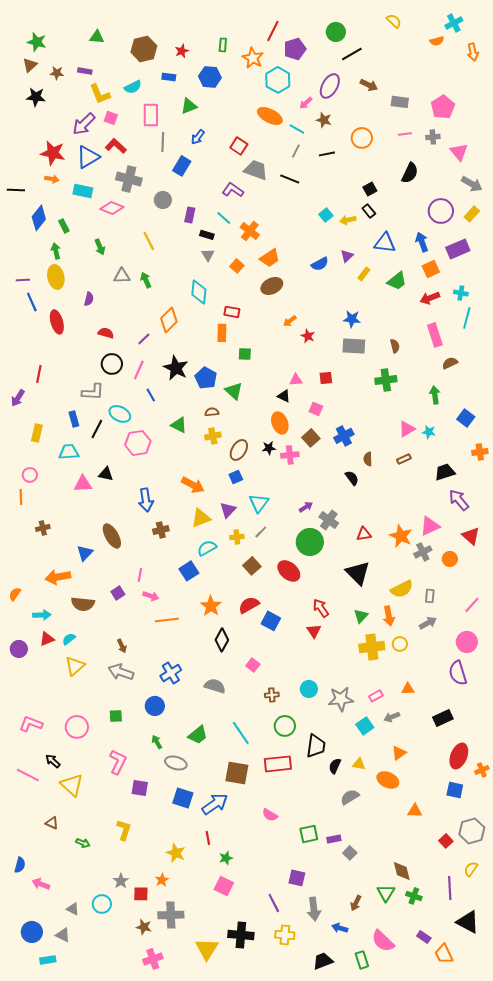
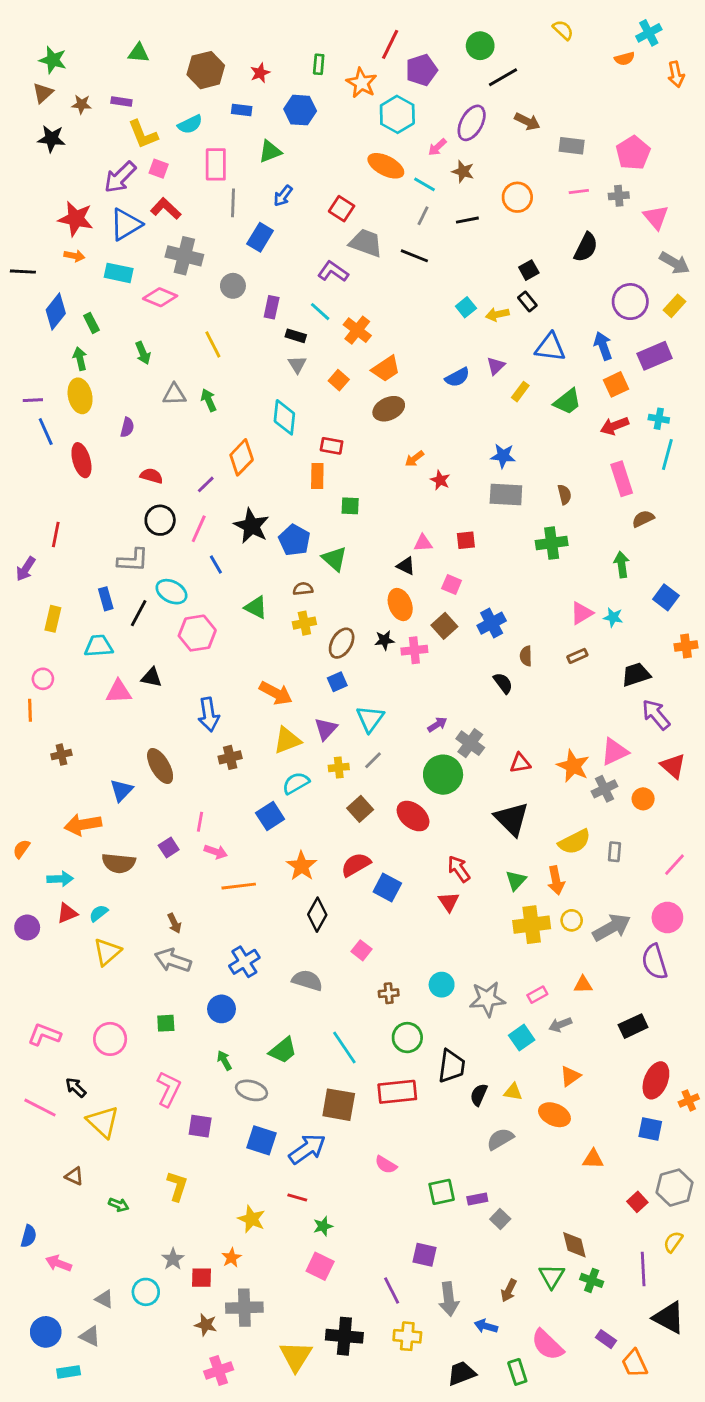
gray arrow: (428, 623) -> (612, 927), moved, size x1.5
red line: (208, 838) -> (297, 1198), turned -64

